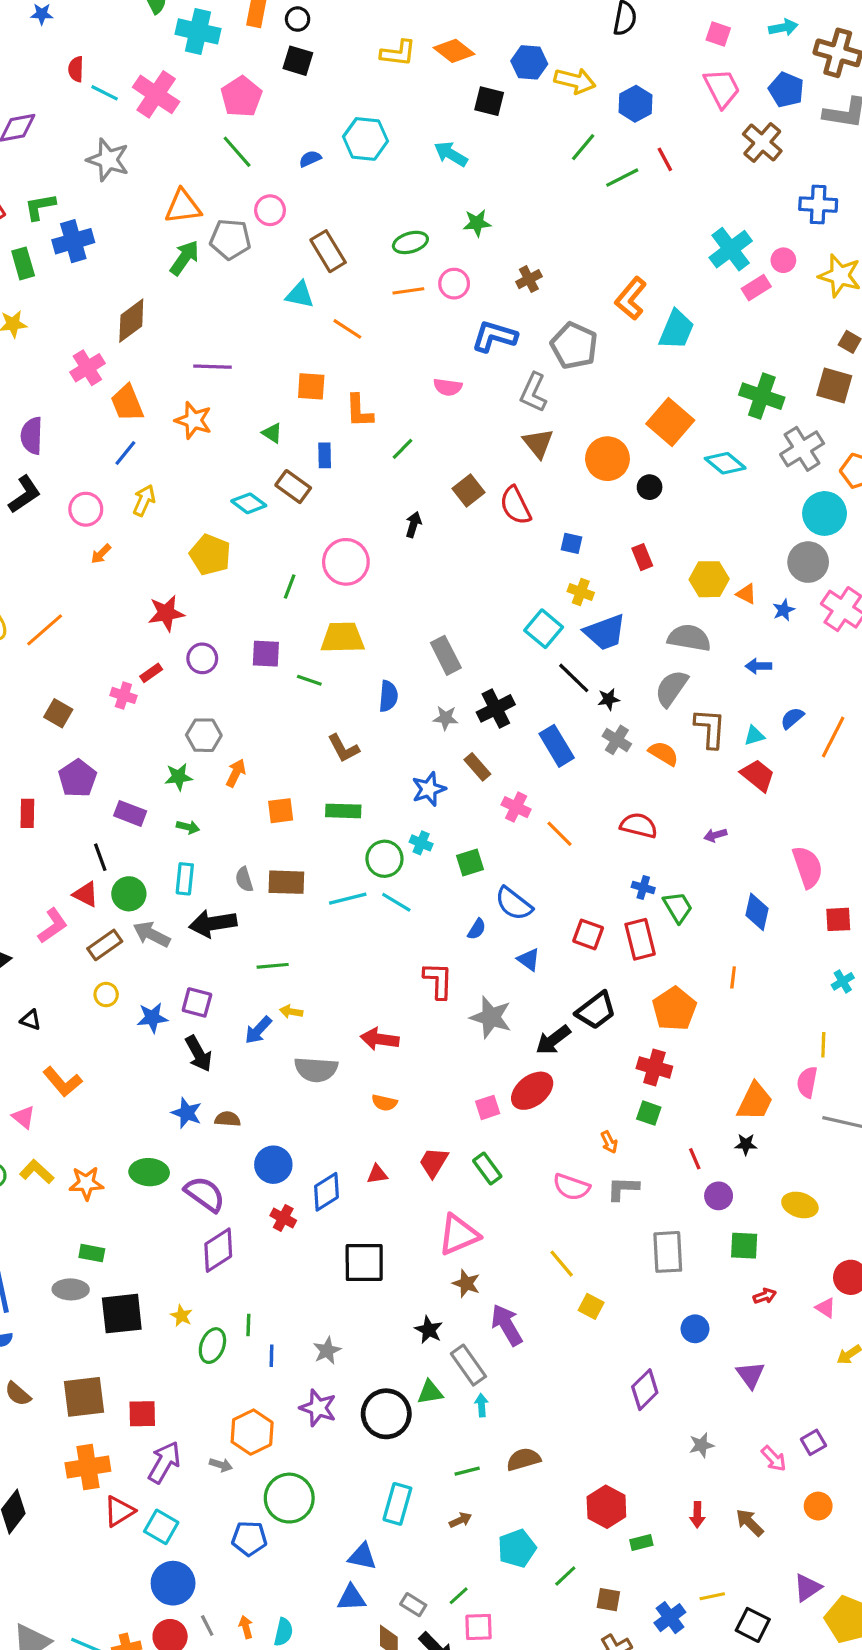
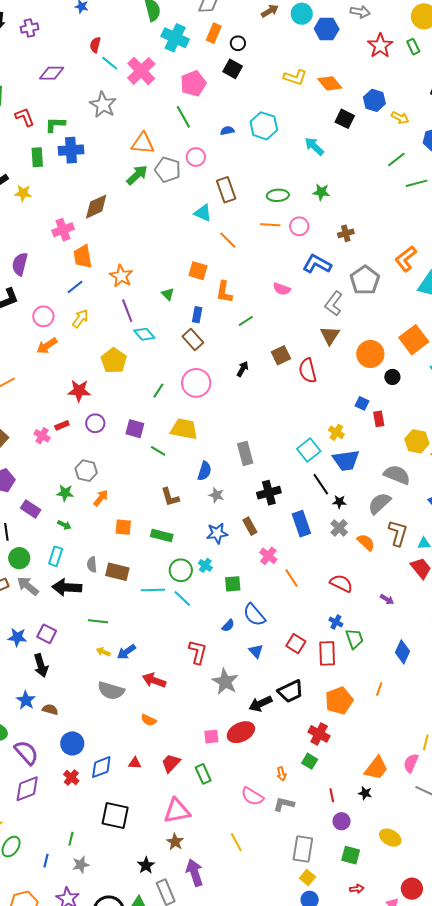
yellow arrow: (575, 81) -> (400, 118), size x0.7
purple line: (212, 367) -> (127, 311), moved, turned 55
brown rectangle: (293, 487) -> (193, 339), moved
blue square: (571, 543) -> (362, 403), moved
orange arrow: (101, 554) -> (47, 346), size x1.5
gray star: (446, 718) -> (216, 495), moved
purple arrow: (715, 835) -> (387, 599), turned -144
blue arrow: (258, 1030) -> (126, 652), moved
yellow square: (591, 1306) -> (307, 877), moved
green line: (248, 1325) -> (71, 839), moved

